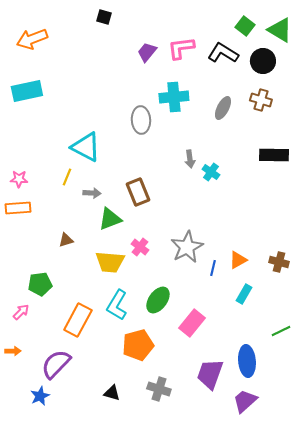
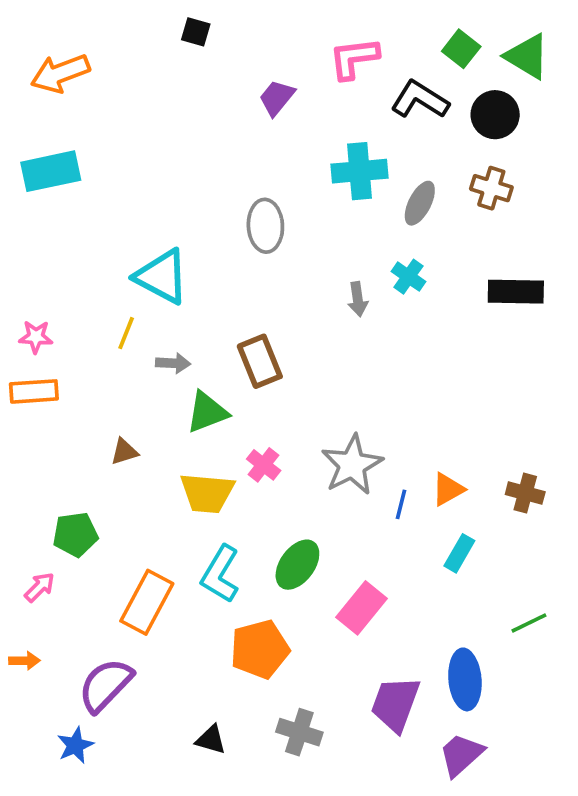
pink L-shape: (181, 48) -> (354, 58), moved
cyan cross: (174, 97) -> (360, 171), moved
cyan cross: (211, 172) -> (409, 277), moved

